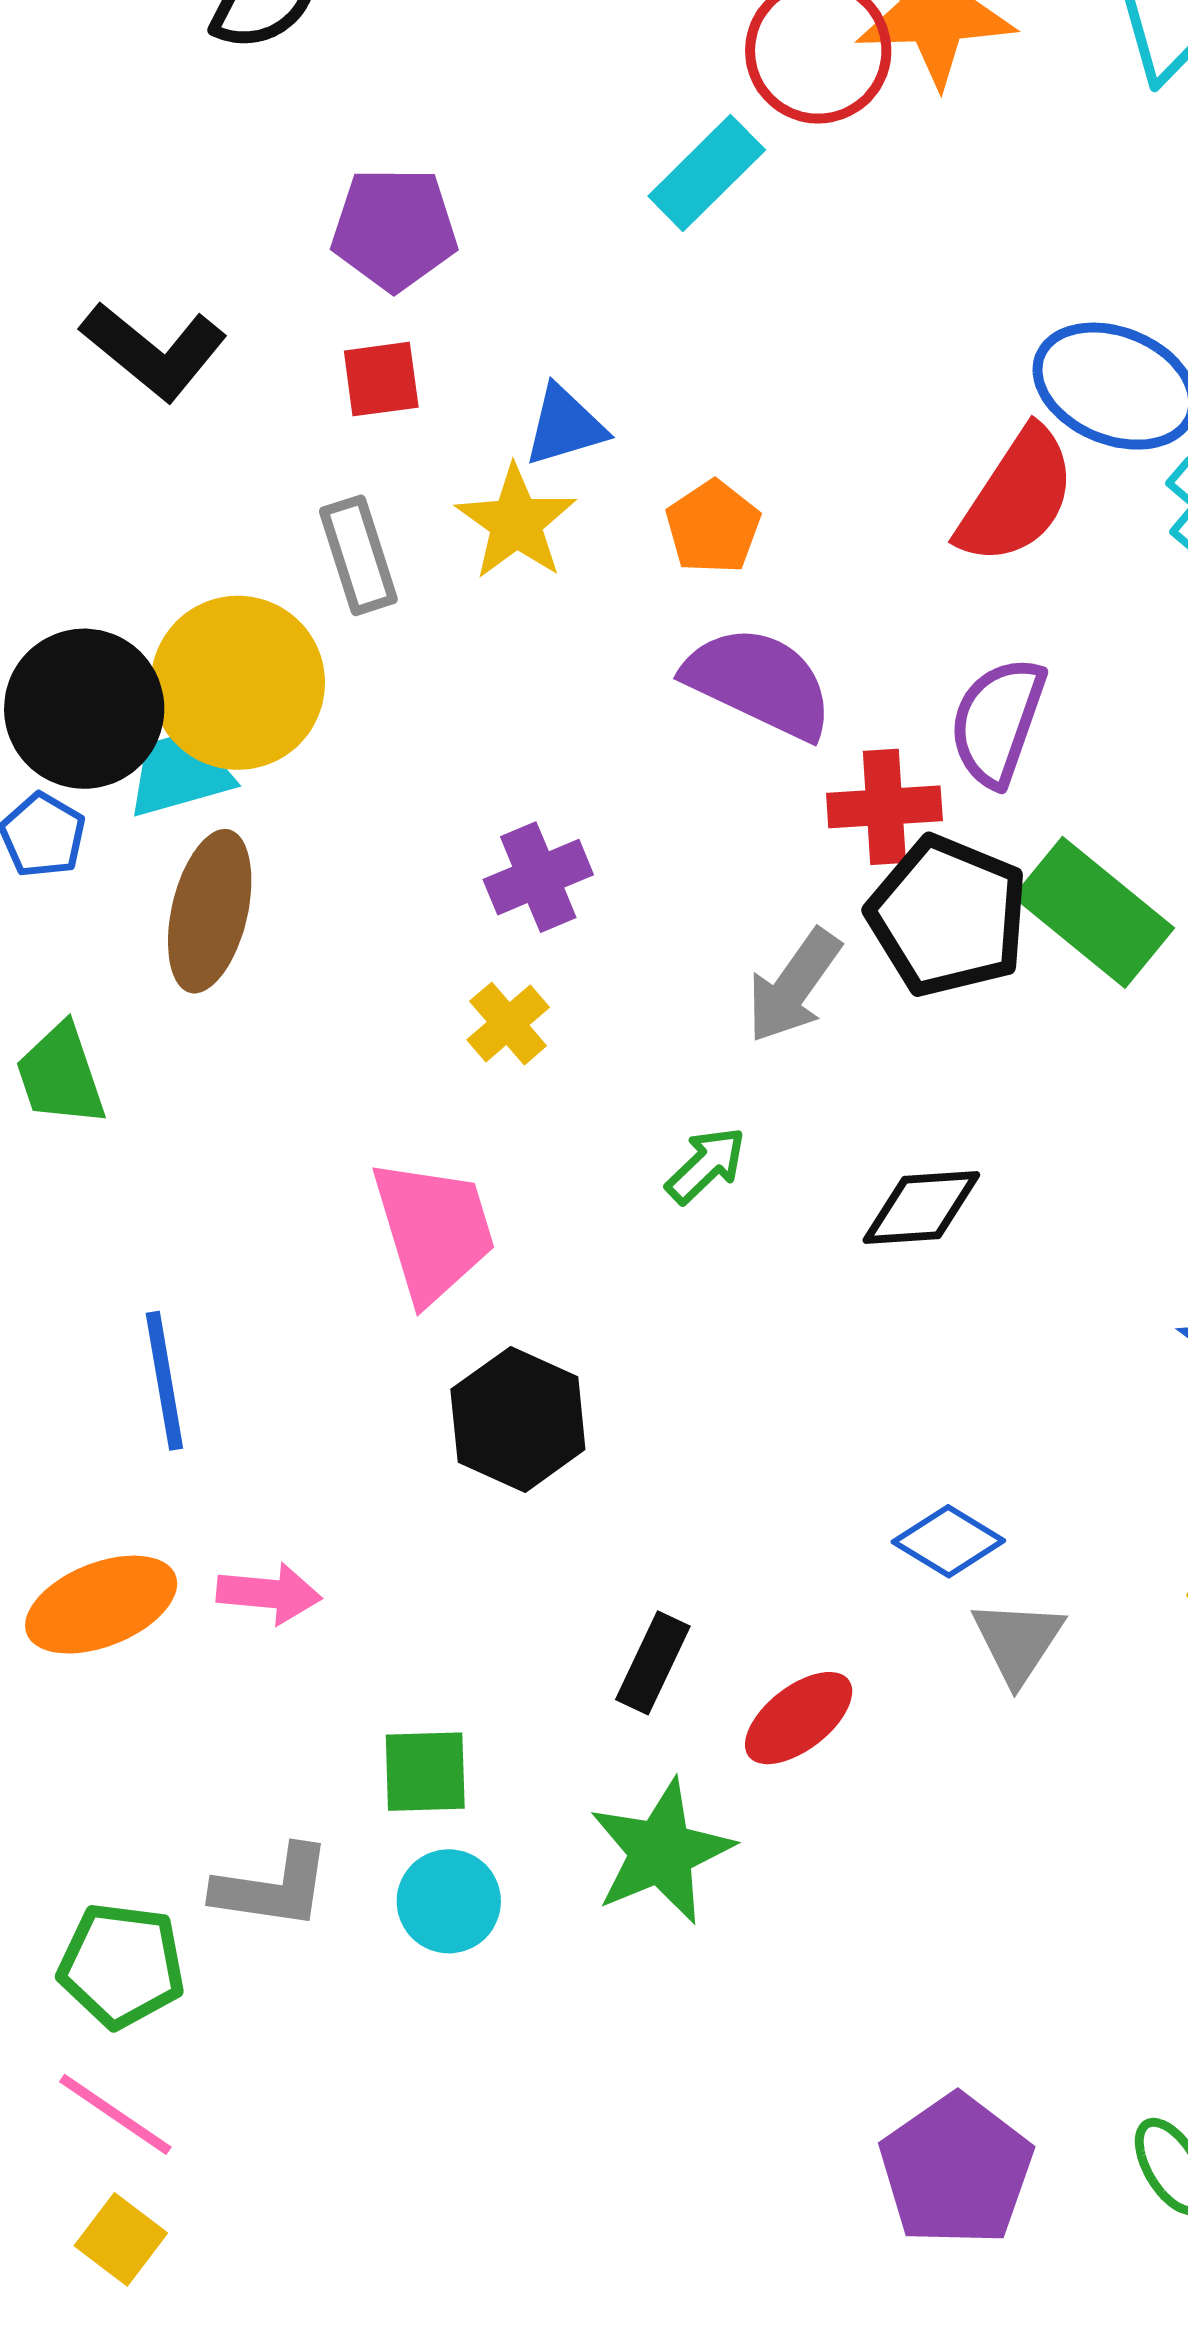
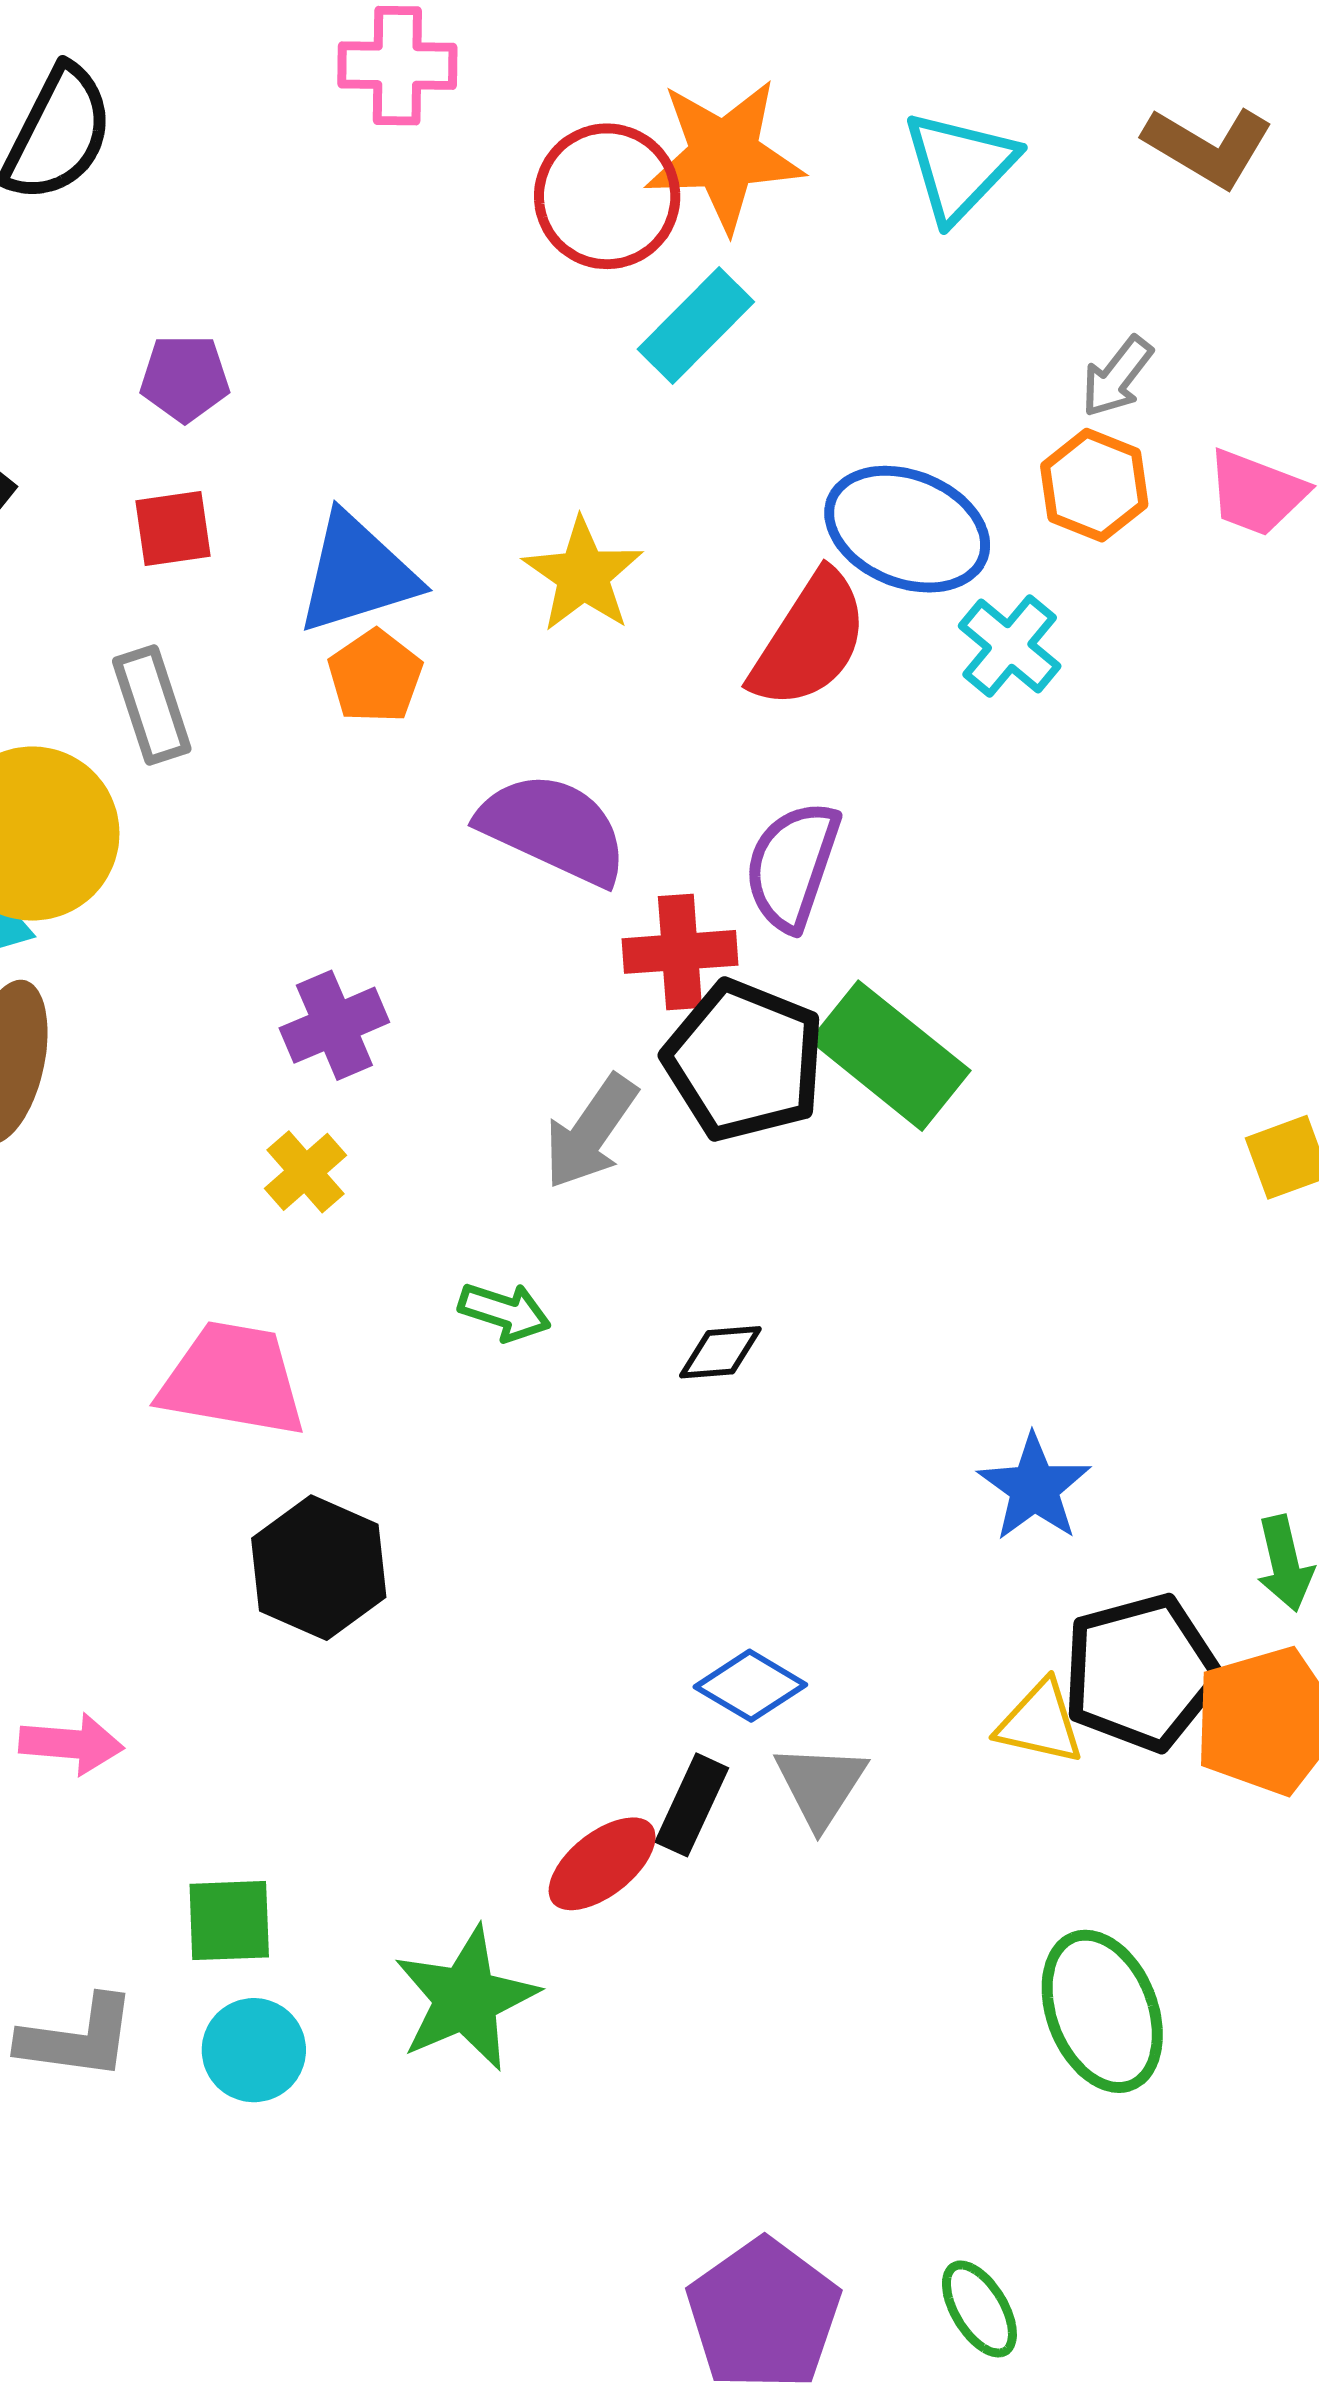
cyan rectangle: (707, 173) -> (696, 325), moved
purple pentagon: (394, 229) -> (185, 378), size x0.7
blue triangle: (565, 426) -> (357, 574), size x1.5
yellow star: (516, 522) -> (583, 575), moved
orange pentagon: (713, 527) -> (375, 676), moved
green arrow: (706, 1165) -> (504, 1312), turned 62
black diamond: (921, 1207) -> (720, 1352), size x0.7
pink trapezoid: (434, 1230) -> (233, 1379), turned -63
black rectangle: (653, 1663) -> (692, 1805), moved

